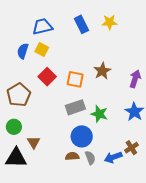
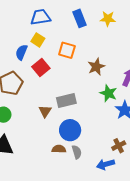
blue semicircle: (23, 51) -> (21, 52), moved
orange square: (75, 79) -> (67, 50), moved
green star: (99, 114) -> (108, 93), moved
brown triangle: (34, 142) -> (45, 111), moved
blue arrow: (113, 157) -> (105, 164), moved

